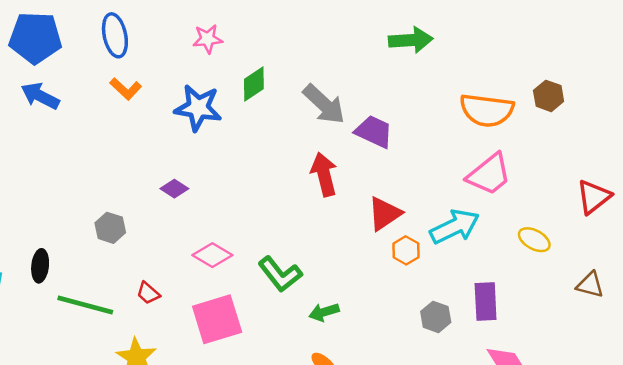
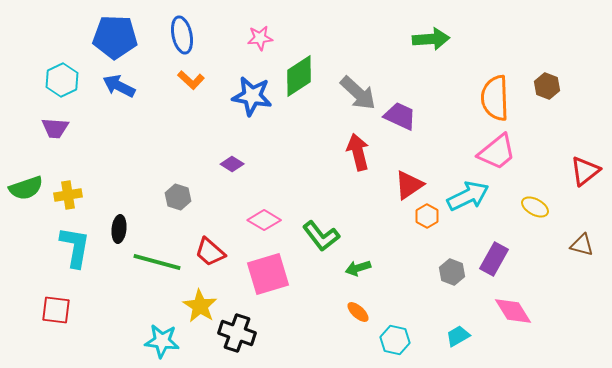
green diamond: (254, 84) -> (299, 76), size x1.4
orange semicircle: (487, 110) -> (495, 98), turned 81
red trapezoid: (148, 293) -> (210, 252), size x1.5
purple rectangle: (486, 301) -> (494, 259), turned 32

